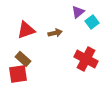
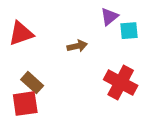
cyan square: (92, 22) -> (129, 31), turned 32
red triangle: (26, 30) -> (21, 33), moved

